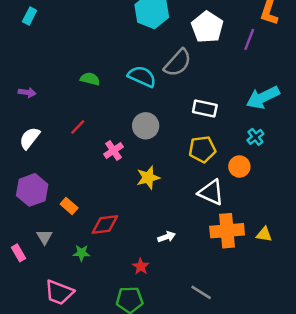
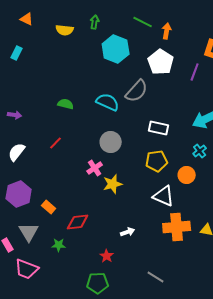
pink cross: (114, 150) -> (95, 168), moved
gray triangle: (44, 237) -> (29, 232), size x1.5
pink trapezoid: (59, 292) -> (27, 269), moved

